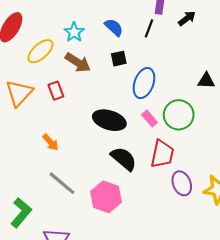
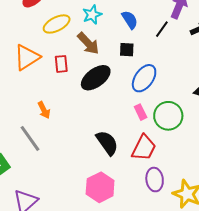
black ellipse: (109, 120) -> (96, 78), moved, turned -68
gray line: (62, 183) -> (30, 138), moved
pink hexagon: (106, 197) -> (100, 187), moved

